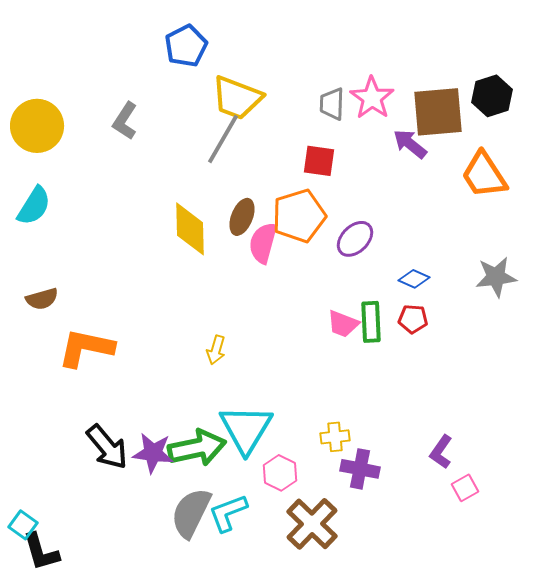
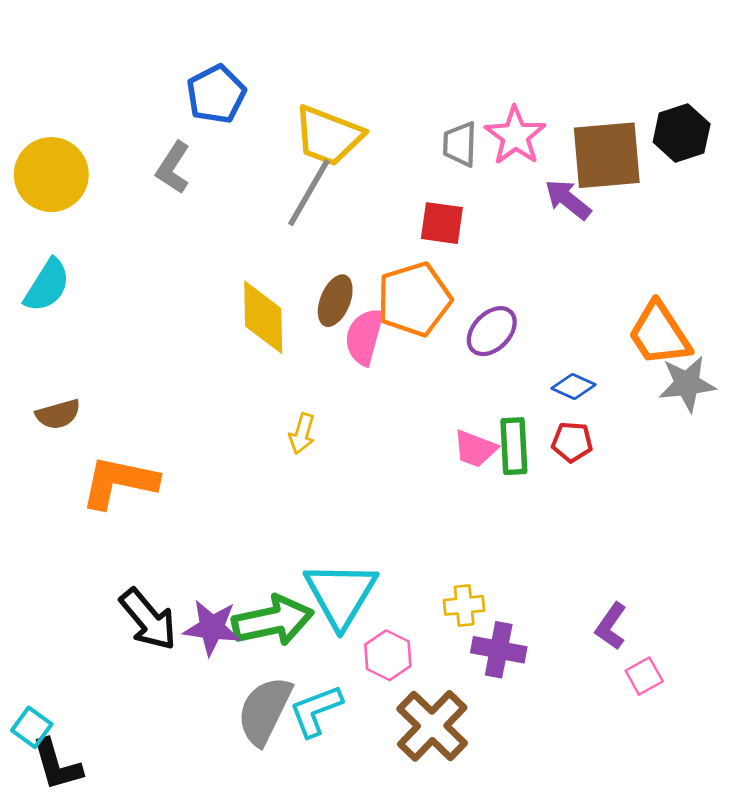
blue pentagon: (186, 46) -> (216, 94), moved
orange trapezoid: (484, 175) -> (659, 334), moved
yellow arrow: (216, 350) -> (302, 434), moved

